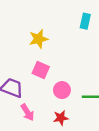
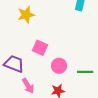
yellow star: (39, 39) -> (26, 15), moved

